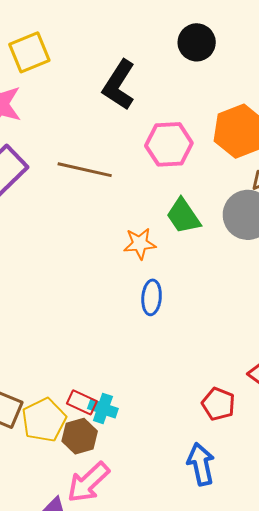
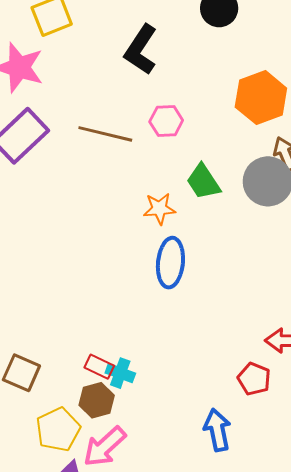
pink hexagon: (169, 144) -> (166, 121), moved, size x0.7
blue ellipse: (152, 297) -> (170, 263), size x1.4
red pentagon: (218, 404) -> (254, 379), moved
yellow pentagon: (44, 420) -> (58, 429), moved

